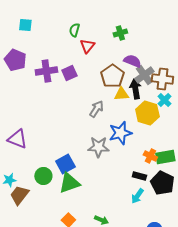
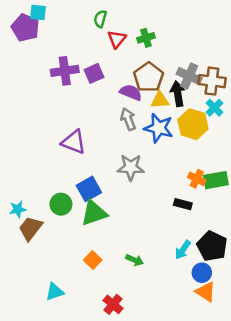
green cross: (120, 33) -> (146, 38), moved
purple pentagon: (15, 60) -> (25, 28), moved
purple semicircle: (132, 61) -> (131, 92), moved
gray cross: (144, 75) -> (189, 76), turned -30
gray arrow: (96, 109) -> (128, 119), turned -54
blue star: (120, 133) -> (159, 128), moved, turned 30
purple triangle: (17, 139) -> (74, 142), moved
black pentagon: (162, 183) -> (212, 246), moved
cyan arrow: (137, 196) -> (183, 250), moved

